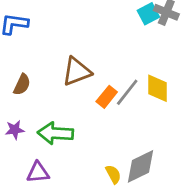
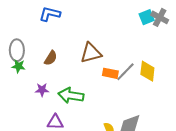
orange rectangle: (107, 97) -> (110, 73), turned 56

